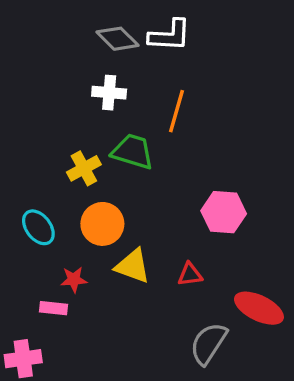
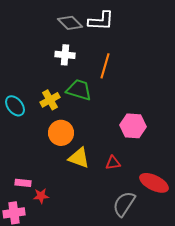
cyan ellipse: (38, 227) -> (15, 106), moved
red star: (74, 280) -> (41, 196), moved
pink rectangle: (54, 308) -> (23, 183), moved

